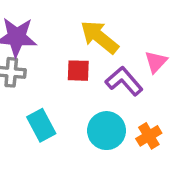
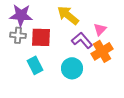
red square: (78, 71) -> (41, 37), moved, size x1.5
orange cross: (149, 136) -> (102, 51), moved, size x1.5

